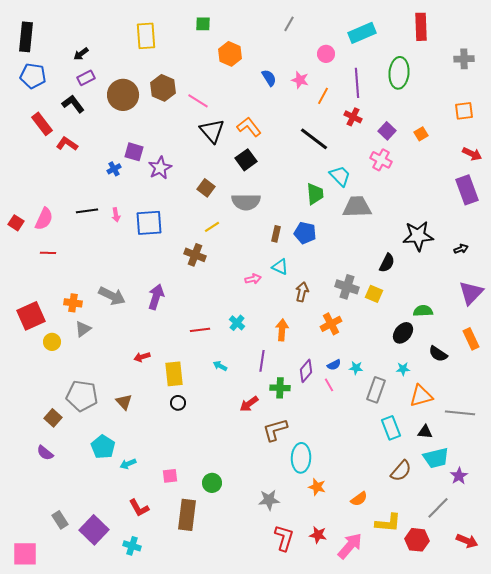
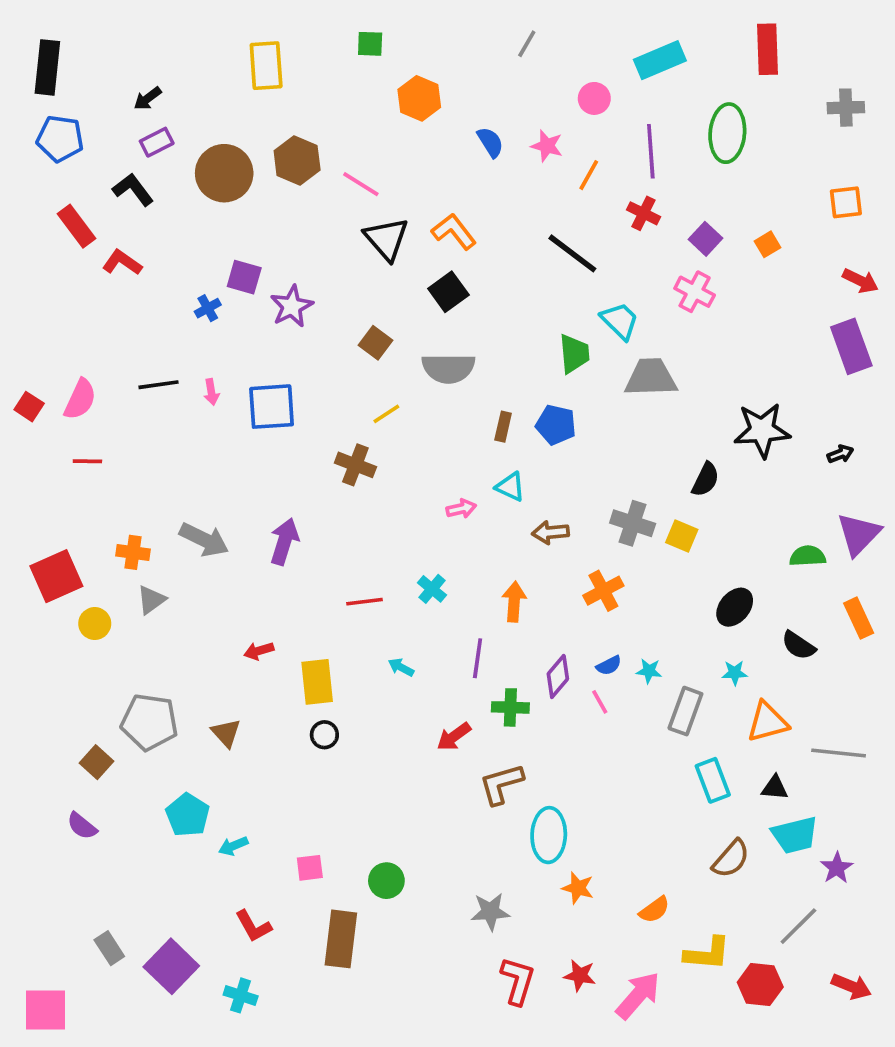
brown arrow: (302, 292) -> (551, 532), turned -108
green semicircle: (423, 311) -> (808, 556), moved

